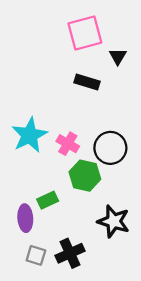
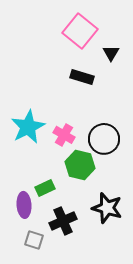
pink square: (85, 33) -> (80, 31), turned -36
black cross: (70, 253) -> (63, 221), moved

